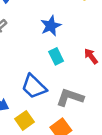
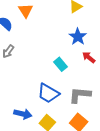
blue star: (51, 26) -> (78, 37), moved

